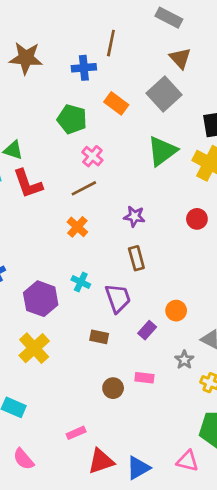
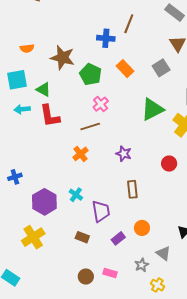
brown star: (26, 58) -> (63, 58), moved
gray square: (164, 94) -> (161, 68), size x0.7
brown rectangle: (136, 258) -> (132, 189), moved

